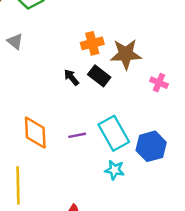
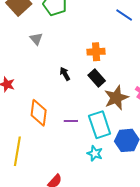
brown star: (126, 54) -> (116, 98), moved, turned -30
black arrow: (71, 77) -> (65, 74), moved

